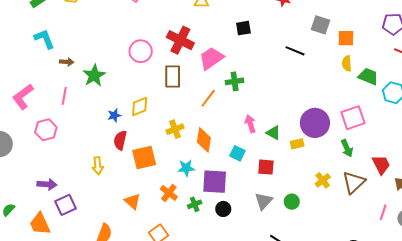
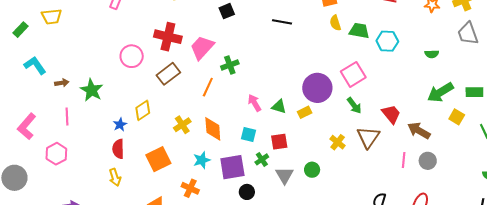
brown rectangle: (173, 76) -> (168, 74), turned 65
red semicircle: (120, 140) -> (118, 149), moved
green cross: (195, 204) -> (262, 159), moved

